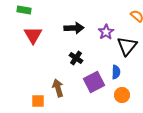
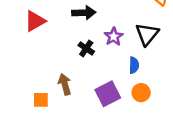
purple star: (106, 32) -> (114, 37), moved
red triangle: (33, 35) -> (35, 21), turned 30
purple square: (94, 82) -> (108, 94), moved

